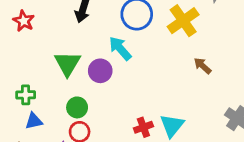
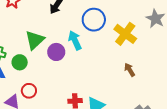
yellow cross: (183, 21) -> (125, 34), turned -35
green circle: (77, 107) -> (20, 62), moved

